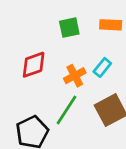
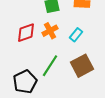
orange cross: (75, 76) -> (50, 31), moved

